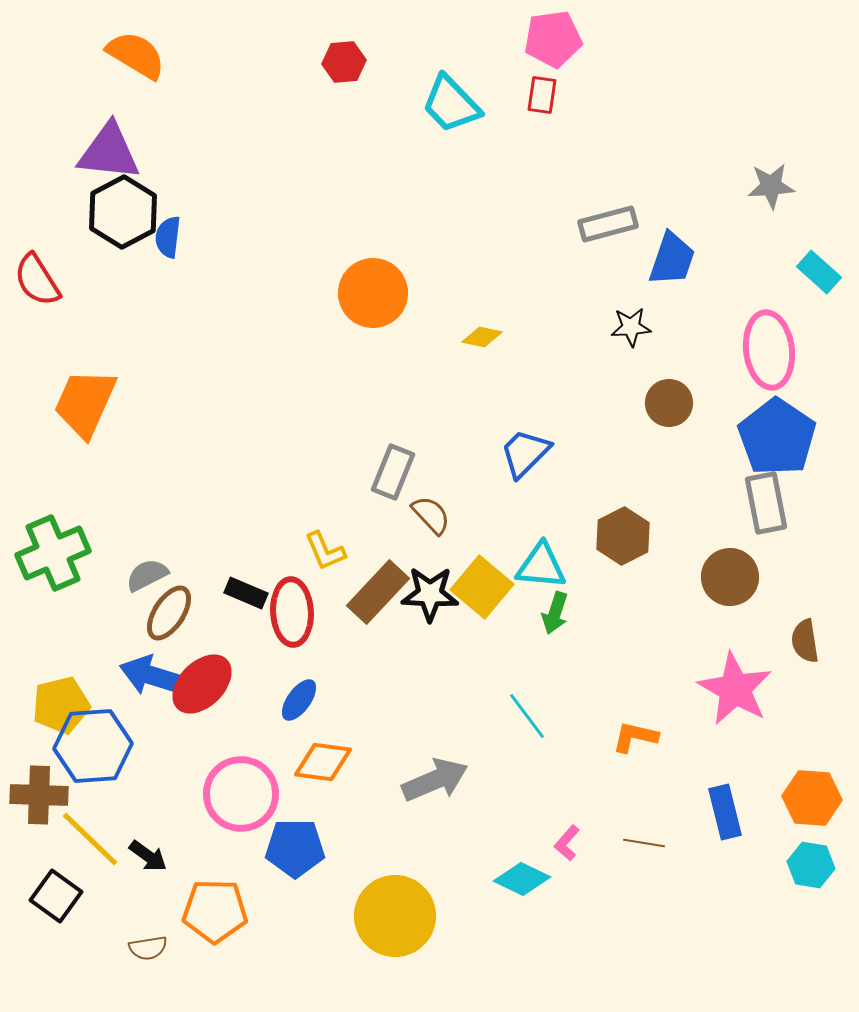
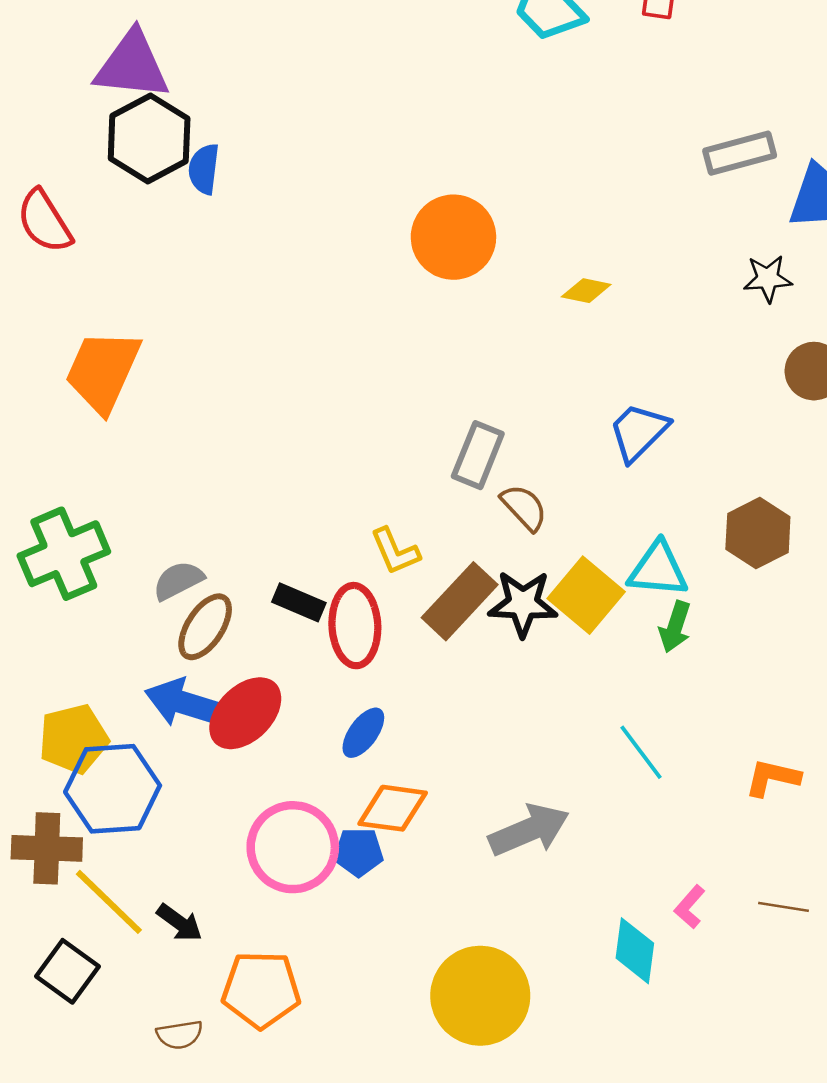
blue pentagon: (295, 848) -> (359, 852), moved, size x0.7
cyan diamond: (522, 879) -> (635, 951), turned 72

